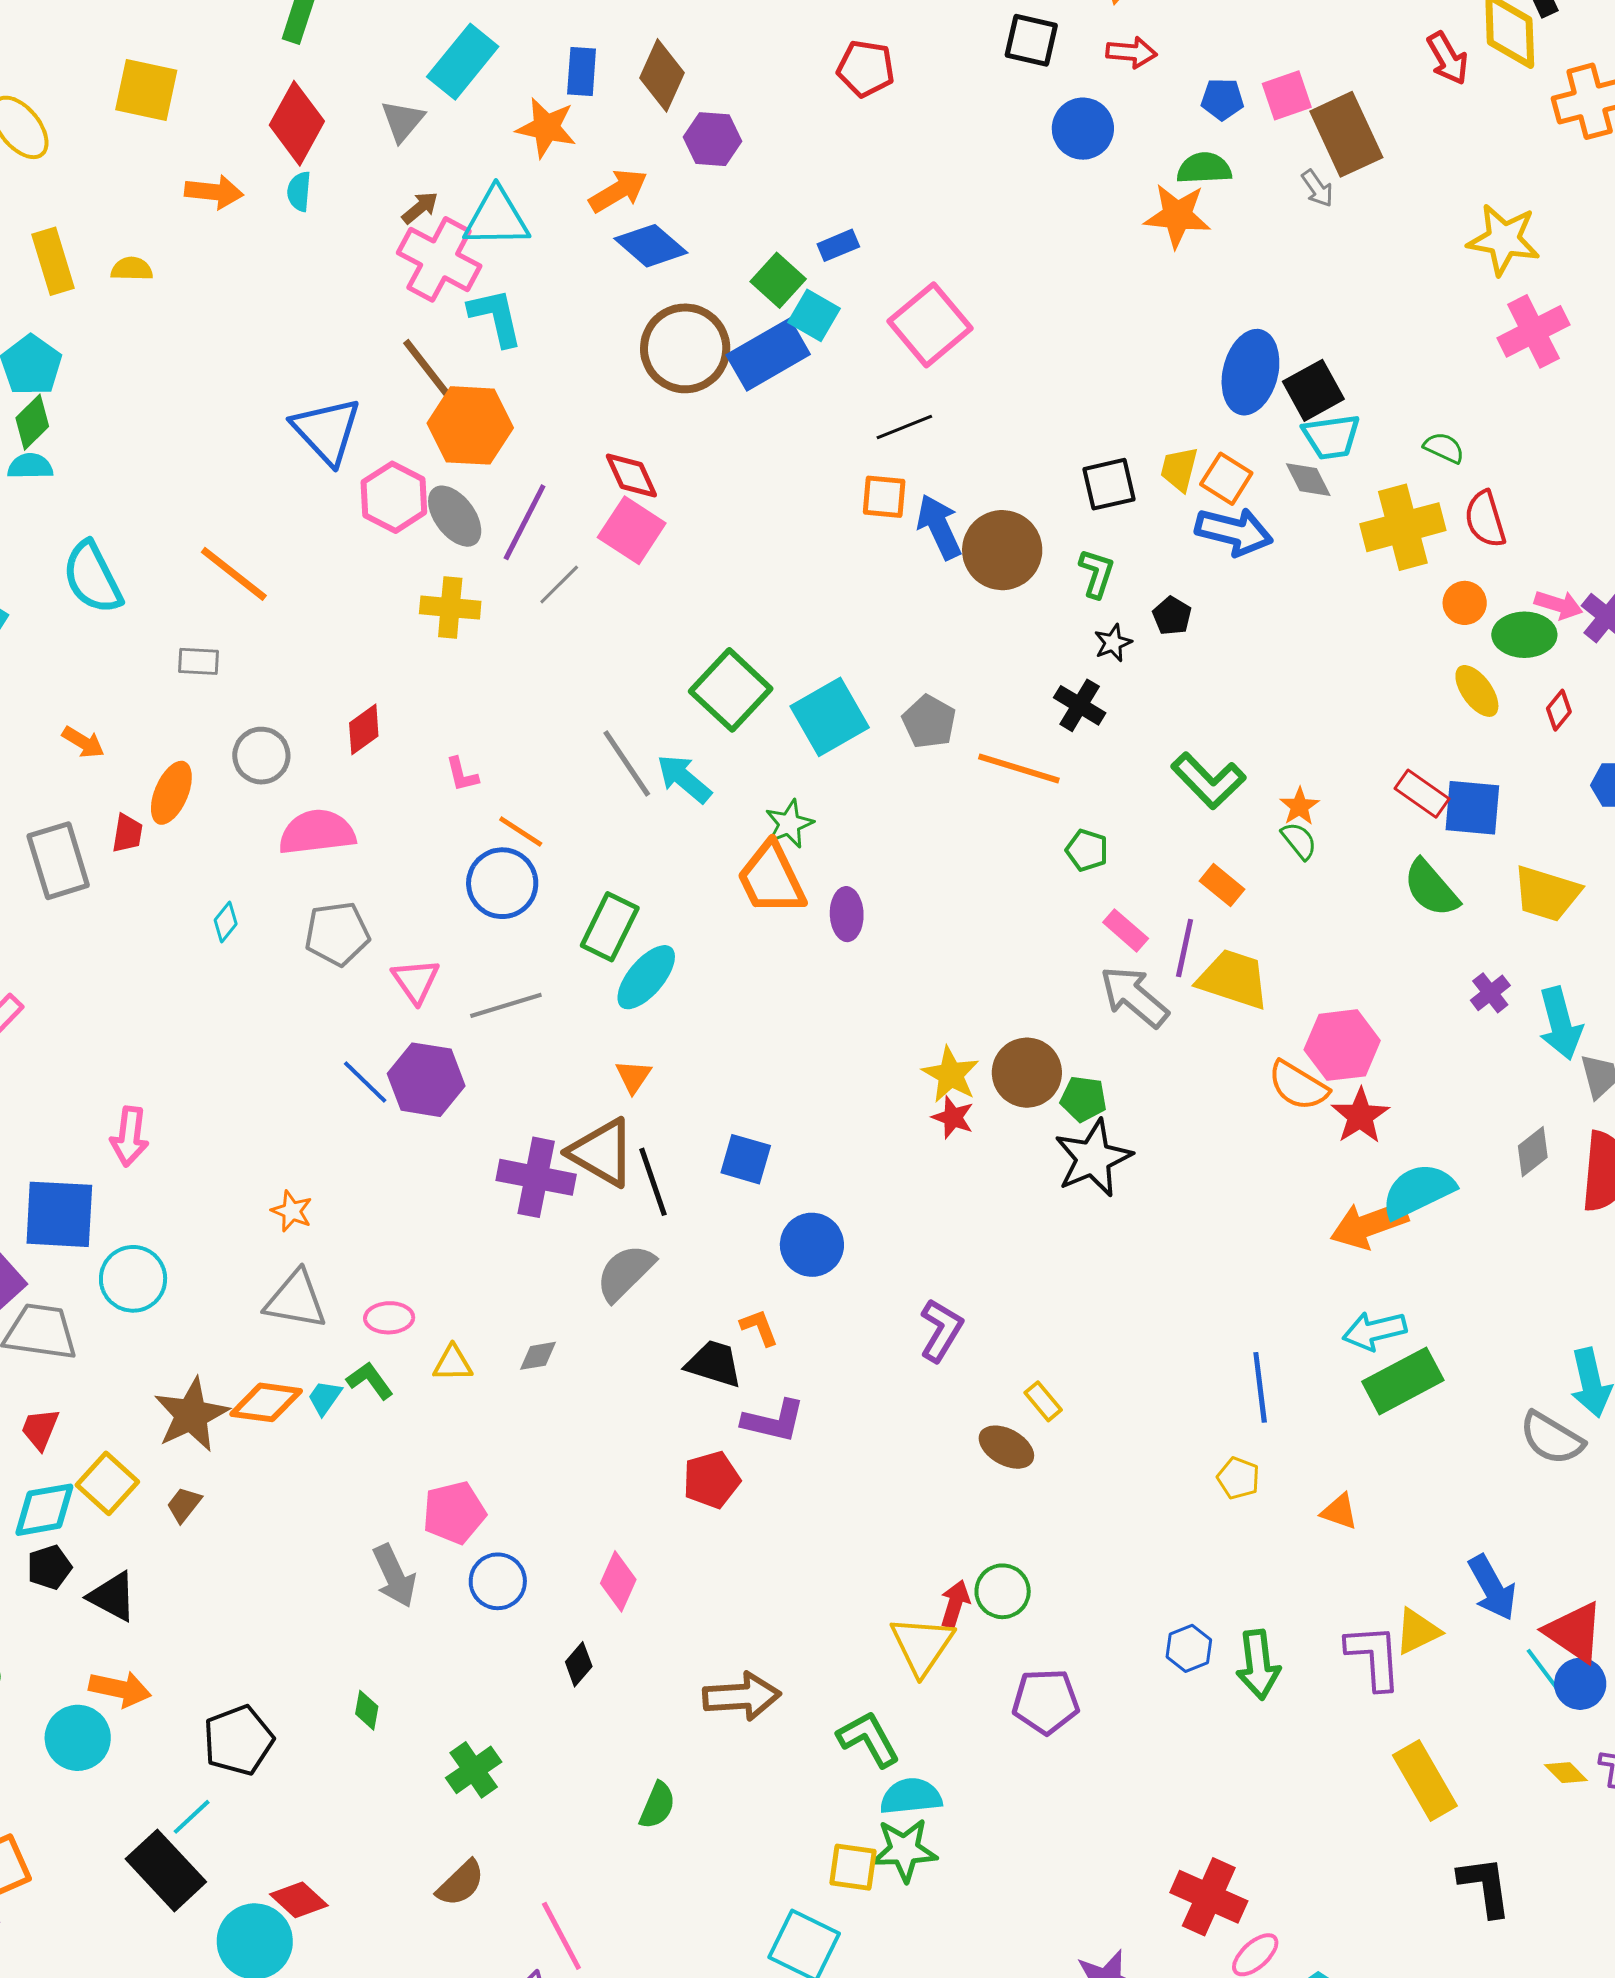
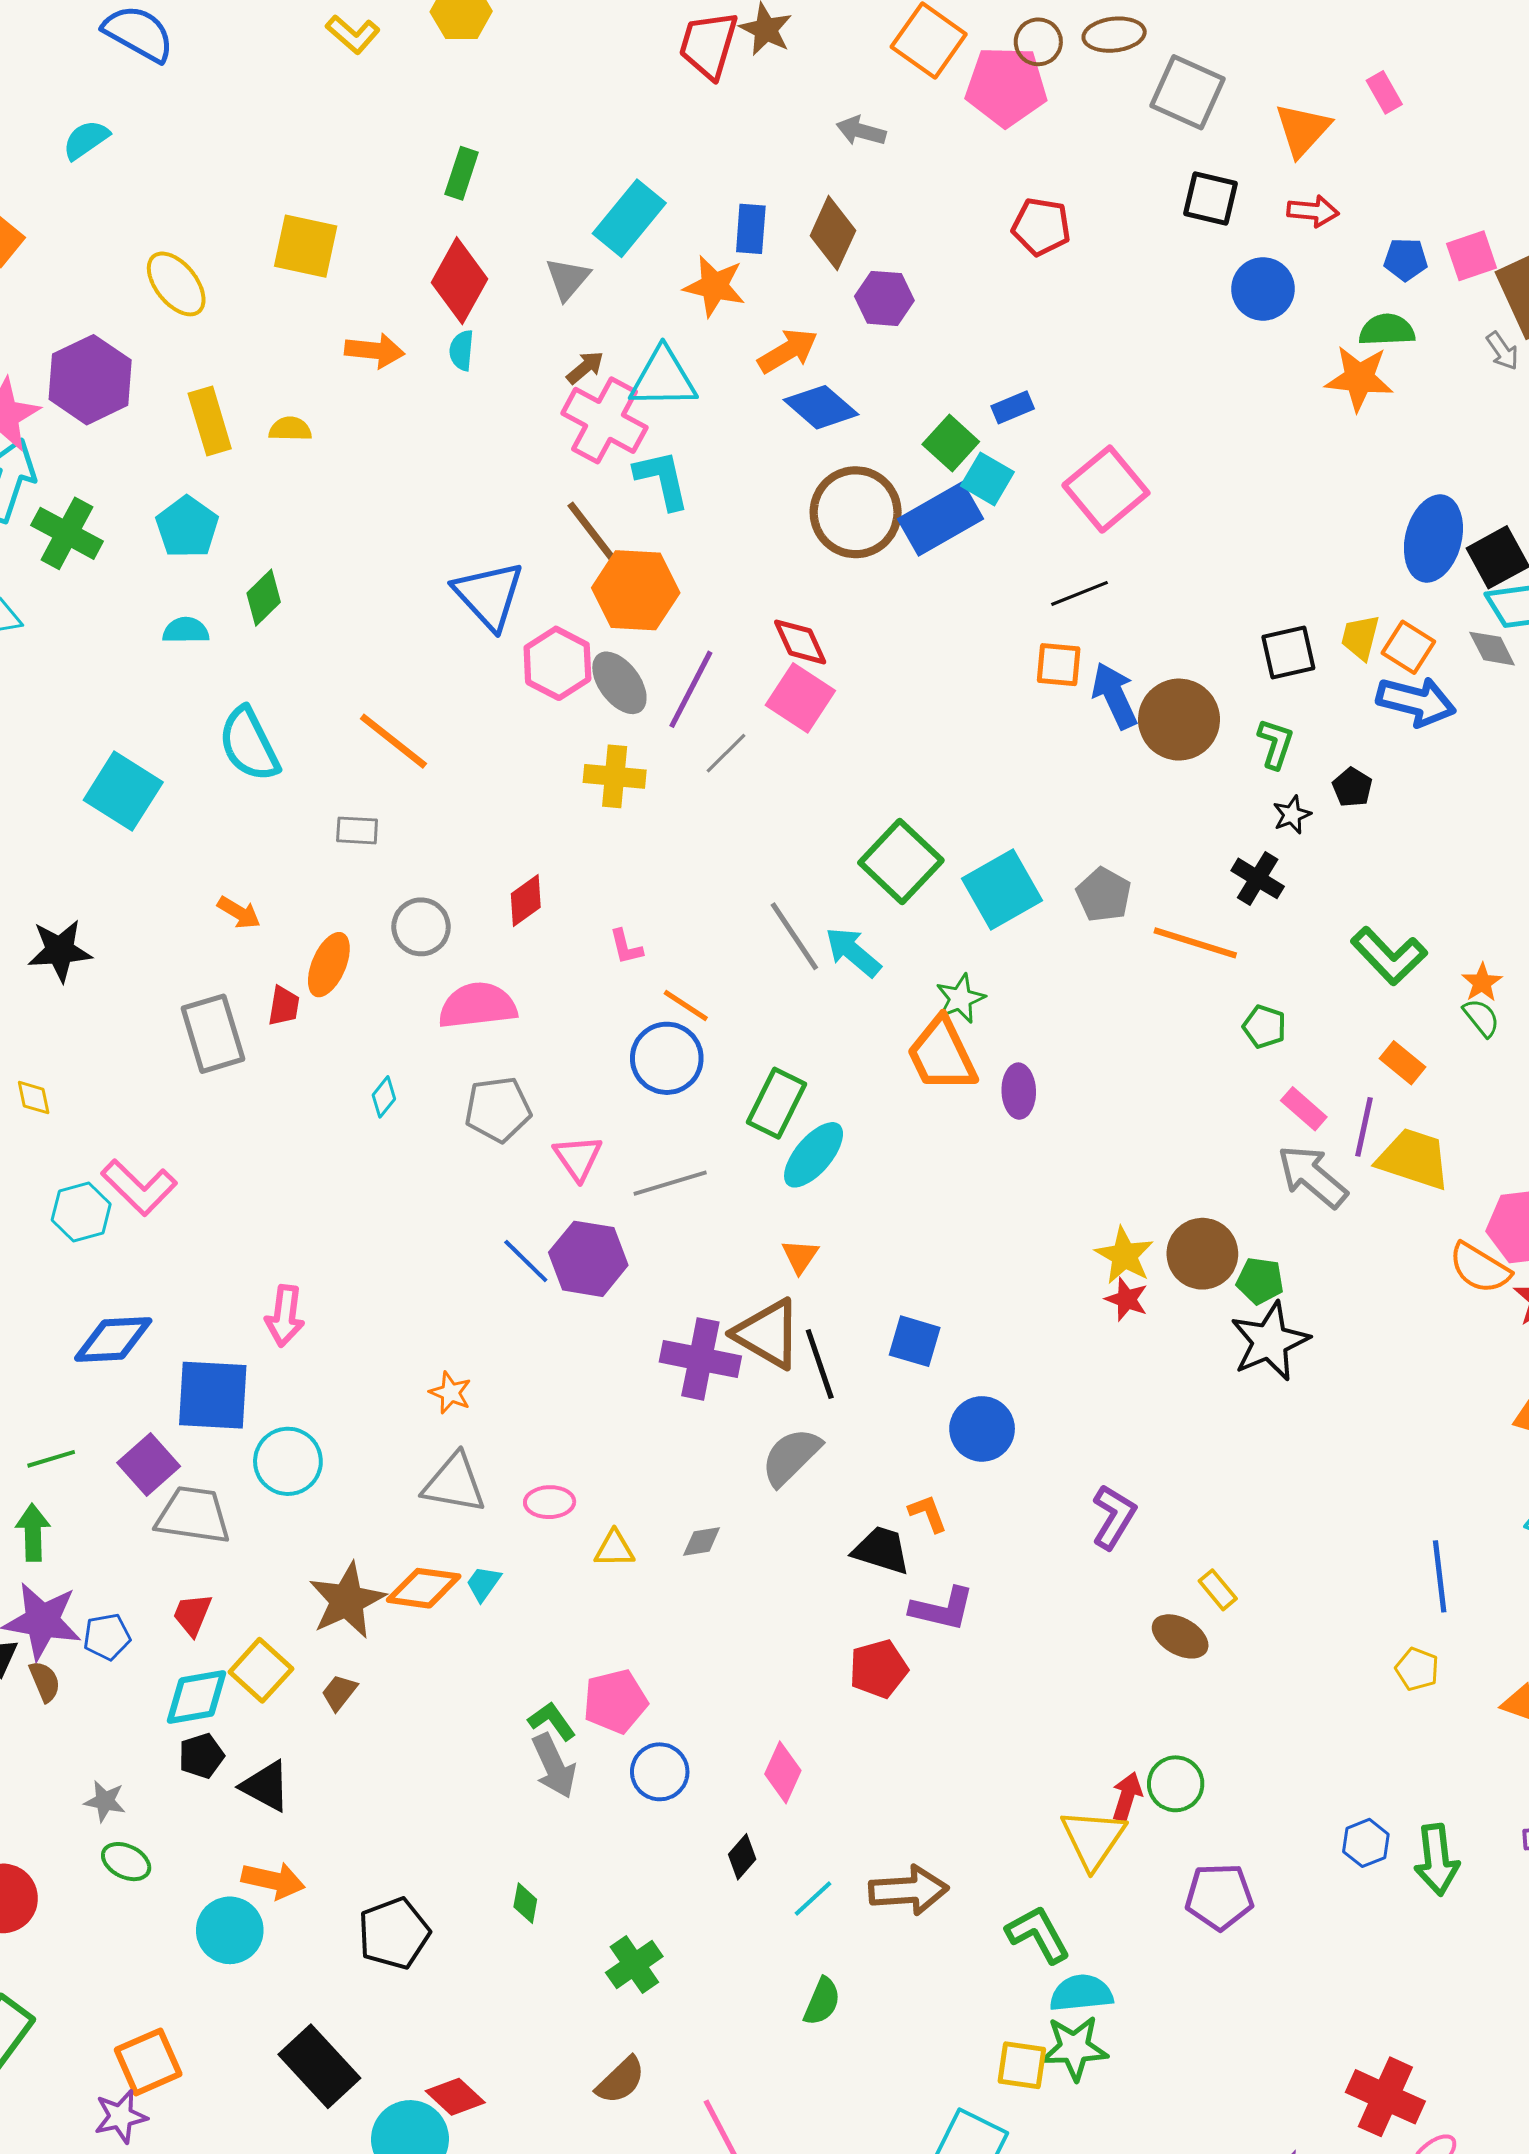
green diamond: (32, 422) -> (264, 598), moved
green L-shape: (370, 1381) -> (552, 1721), moved
cyan line: (192, 1817) -> (813, 1898), moved

